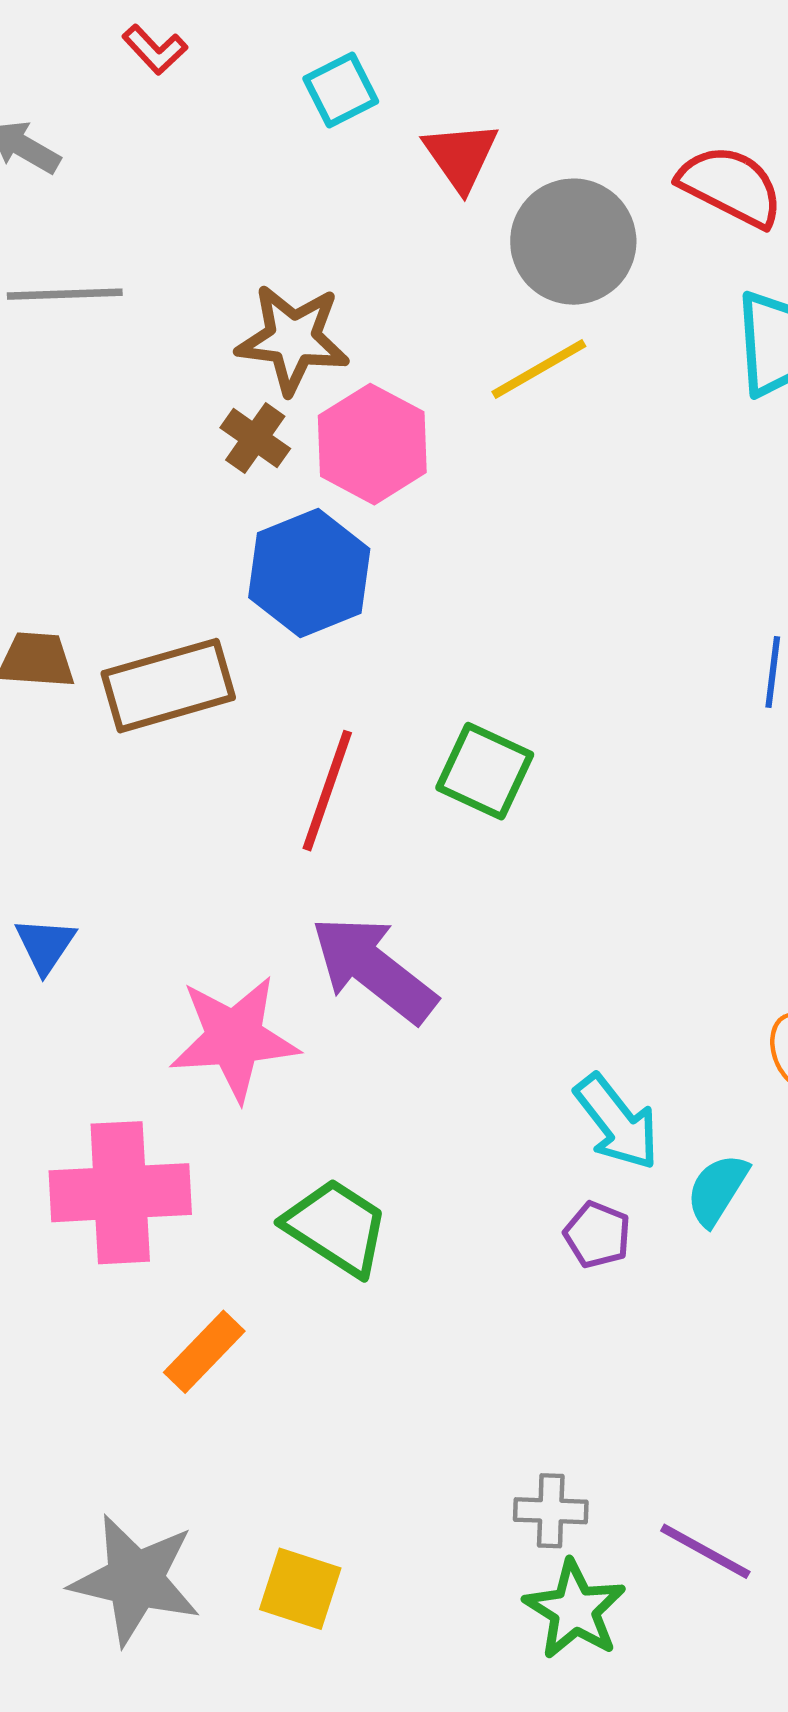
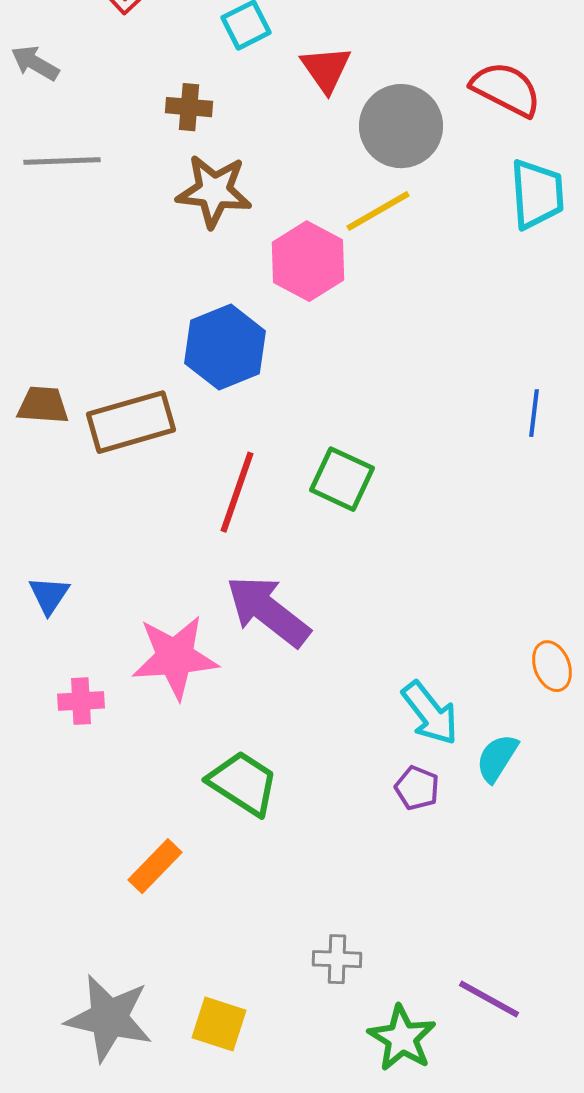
brown cross: (255, 438) -> (189, 107), moved, turned -30
pink hexagon: (372, 444) -> (308, 261), moved
pink cross: (120, 1193) -> (81, 701), moved, size x0.5
gray cross: (551, 1511) -> (337, 959), moved

